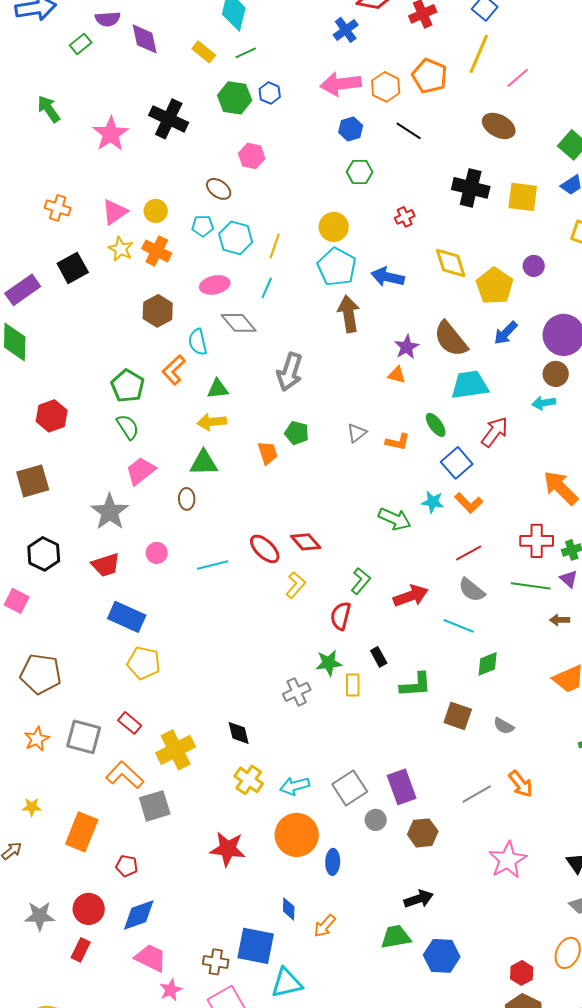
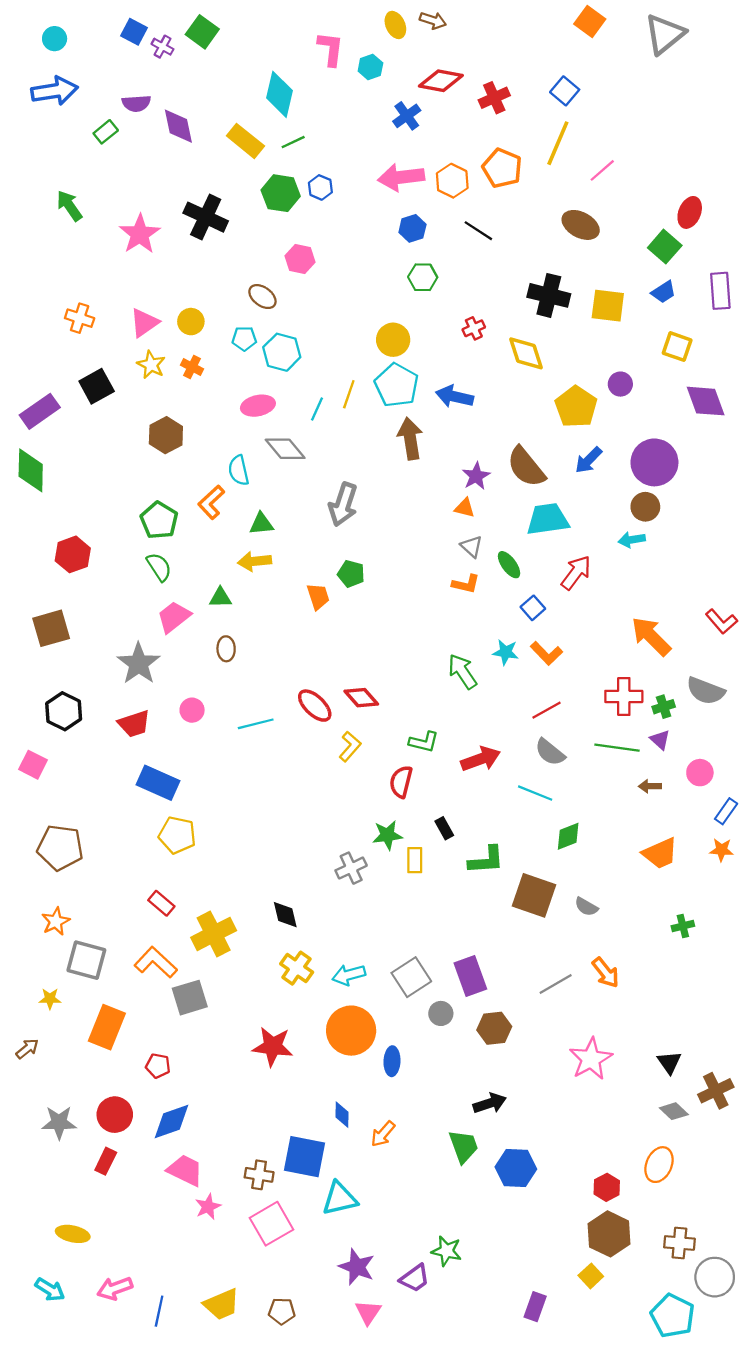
yellow rectangle: (204, 52) -> (245, 141), size x1.4
yellow line: (275, 246) -> (349, 394), moved
orange cross: (157, 251) -> (192, 367), size x0.7
yellow diamond: (451, 263) -> (526, 353), moved
brown hexagon: (158, 311) -> (166, 435), moved
gray triangle: (357, 433) -> (472, 547), moved, turned -40
green triangle: (204, 463) -> (220, 598), moved, size x0.7
blue square: (457, 463) -> (533, 608), size x0.7
green arrow: (395, 519) -> (462, 671), turned -148
green L-shape: (361, 581) -> (424, 742), turned 64
brown square: (458, 716) -> (534, 895), size x1.4
gray square: (84, 737) -> (86, 960), moved
green trapezoid: (396, 937) -> (464, 1146), turned 80

